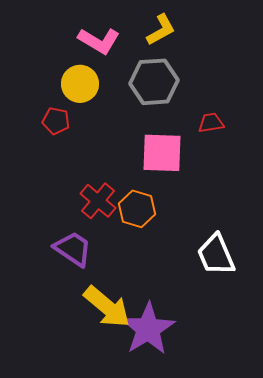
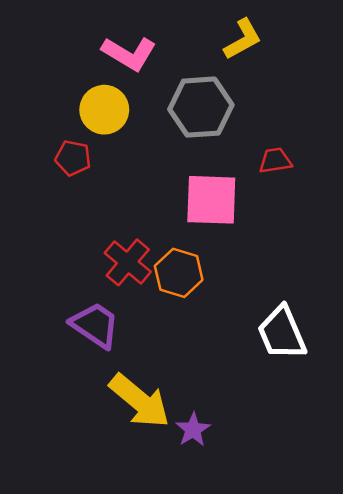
yellow L-shape: (161, 30) -> (243, 39), moved
purple star: (148, 329) -> (193, 430), size x0.5

